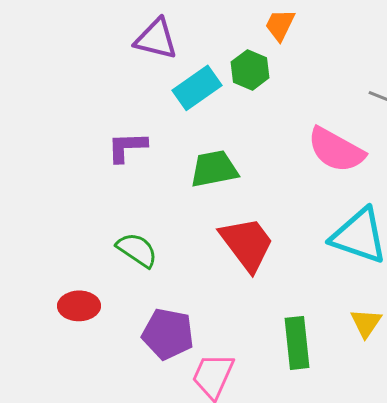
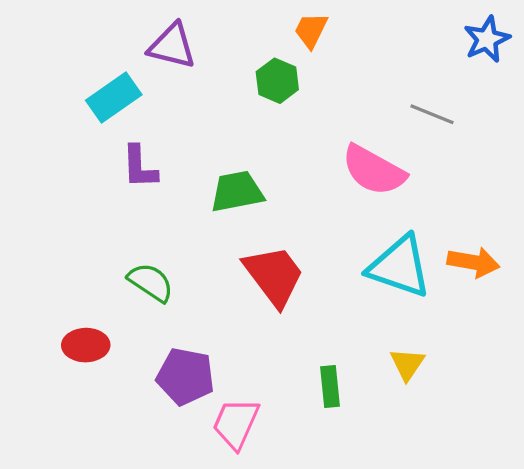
cyan rectangle: (197, 88) -> (114, 97), moved
purple L-shape: (127, 147) -> (140, 167), turned -90
green rectangle: (297, 343) -> (330, 387), size x0.7

